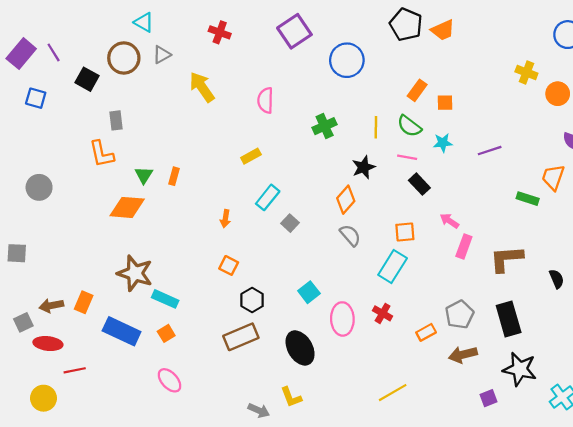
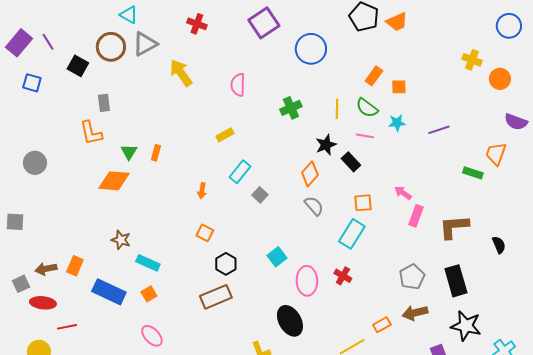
gray triangle: (162, 55) -> (145, 44), size x1.5
black rectangle: (419, 184) -> (351, 162), moved
brown star: (135, 273) -> (121, 240), size x0.6
orange rectangle: (426, 332) -> (382, 325), moved
black ellipse: (300, 348) -> (290, 321), moved

